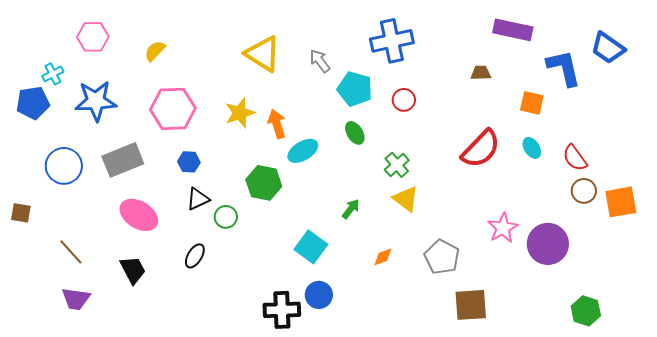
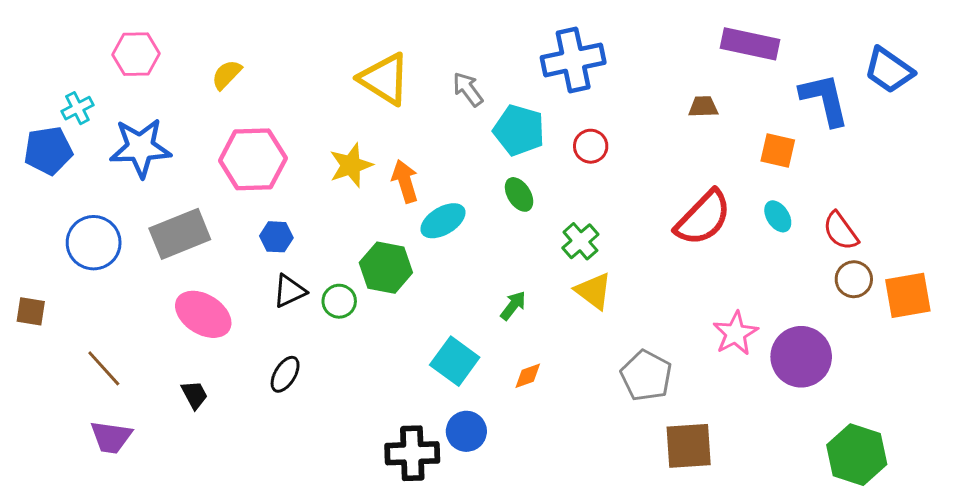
green circle: (226, 217) -> (339, 301), moved
orange diamond: (383, 257) -> (528, 376), moved
black trapezoid: (133, 270) -> (194, 395), size x0.7
green hexagon: (586, 311) -> (857, 455), size x1.4

